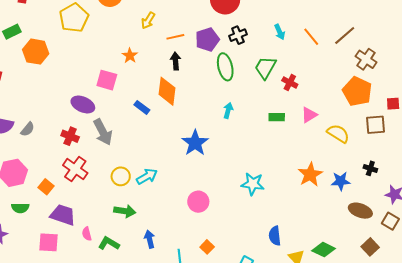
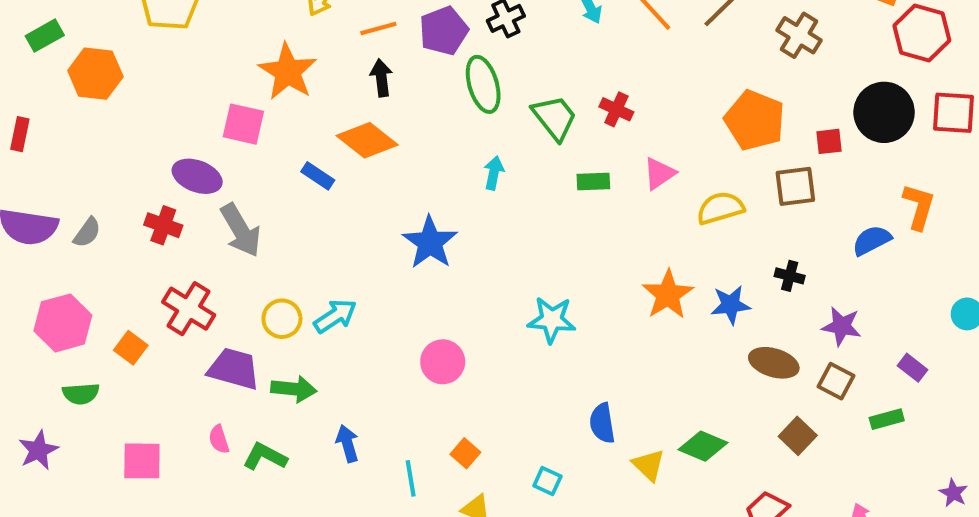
orange star: (130, 56) -> (288, 72), size x1.8
brown cross: (366, 59) -> (799, 35), moved
green trapezoid: (265, 68) -> (555, 118), moved, turned 115
orange diamond: (167, 91) -> (367, 140), turned -56
yellow semicircle: (338, 133) -> (720, 208), turned -45
red cross: (70, 136) -> (163, 225), moved
purple trapezoid: (63, 215) -> (234, 369), moved

